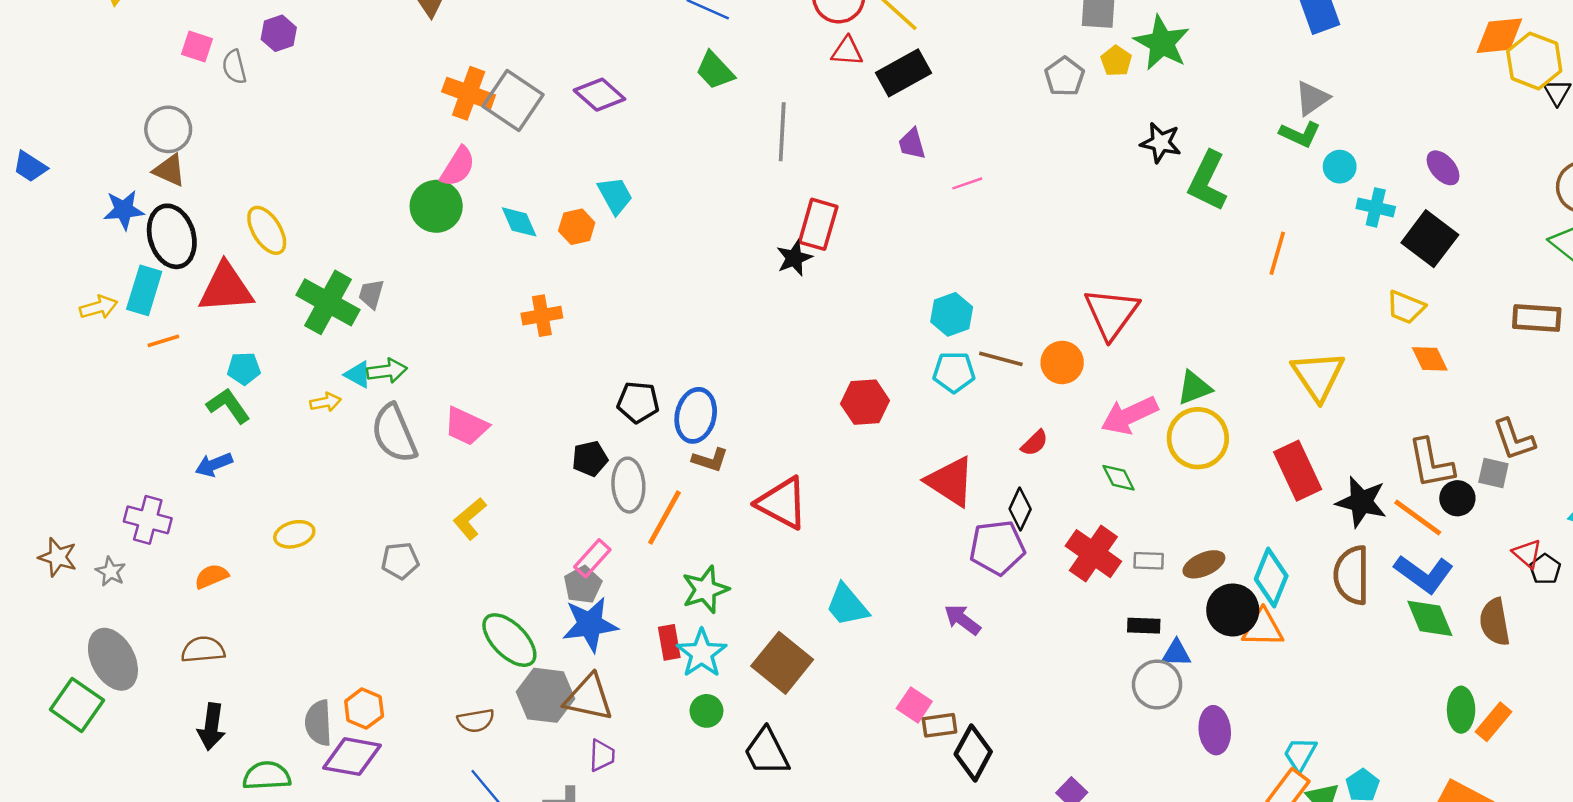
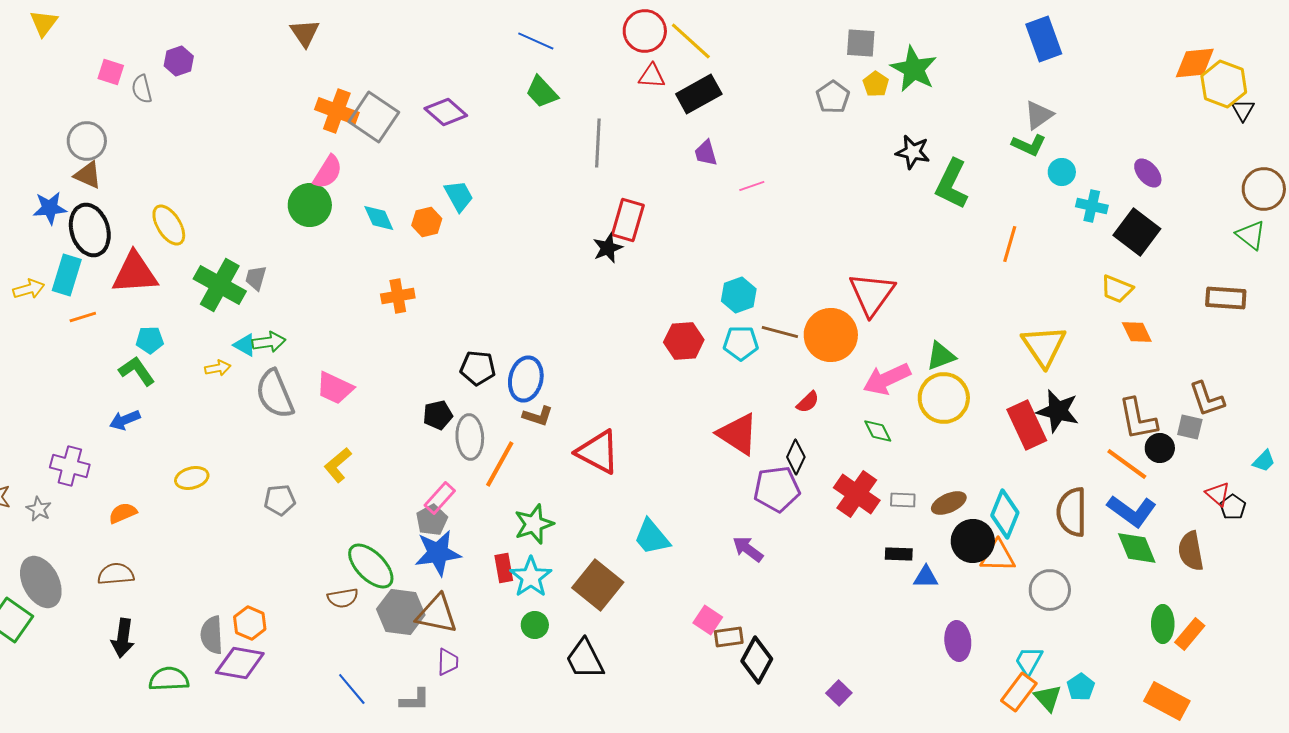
orange circle: (1062, 362) -> (831, 335), size x1.5
red hexagon: (865, 402) -> (684, 341), moved
black star: (1361, 502) -> (1058, 411), moved
gray circle: (1157, 684) -> (1050, 590), moved
brown semicircle: (476, 721) -> (343, 598), moved

